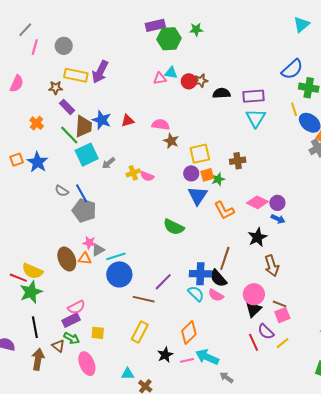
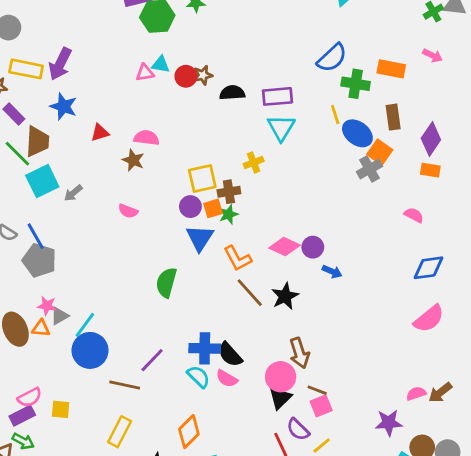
blue star: (102, 120) -> (64, 106), moved
brown star: (171, 141) -> (133, 160), moved
brown cross: (238, 161) -> (229, 192), moved
yellow cross: (133, 173) -> (254, 162), moved
blue arrow: (278, 219) -> (332, 272), moved
green semicircle: (174, 227) -> (166, 283), turned 80
cyan line: (116, 256) -> (85, 325), turned -36
brown line: (225, 258) -> (250, 293), moved, turned -60
brown arrow: (272, 266) -> (299, 353), moved
yellow square: (98, 333) -> (61, 409), moved

